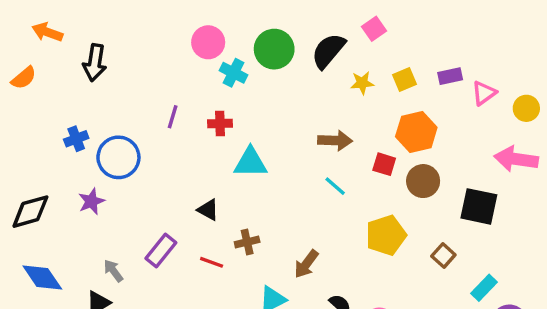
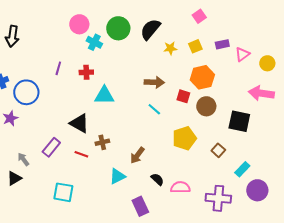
pink square: (374, 29) -> (199, 16), moved
black triangle: (208, 210) -> (79, 123), size x1.5

